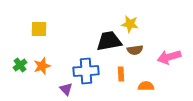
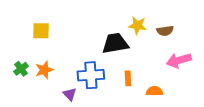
brown semicircle: (135, 50) -> (165, 31), moved

